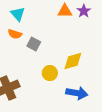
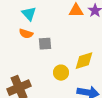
gray square: (34, 44) -> (45, 44), turned -32

